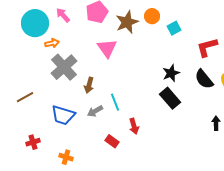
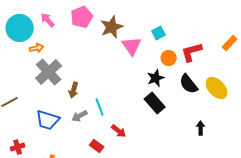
orange circle: (152, 16) -> (169, 58), moved
pink triangle: (107, 48) -> (132, 46), moved
red arrow: (134, 126) -> (119, 131), turned -35

